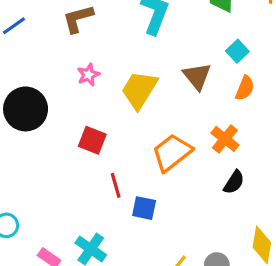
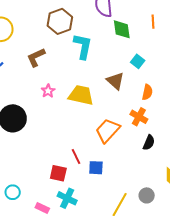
orange semicircle: (245, 88) -> (147, 92), moved
yellow trapezoid: (139, 90) -> (81, 95), turned 80
red square: (92, 140) -> (58, 173), moved

